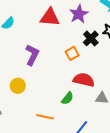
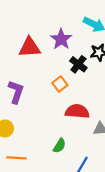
green semicircle: (67, 98) -> (59, 146), moved
orange line: (45, 117) -> (17, 158), moved

